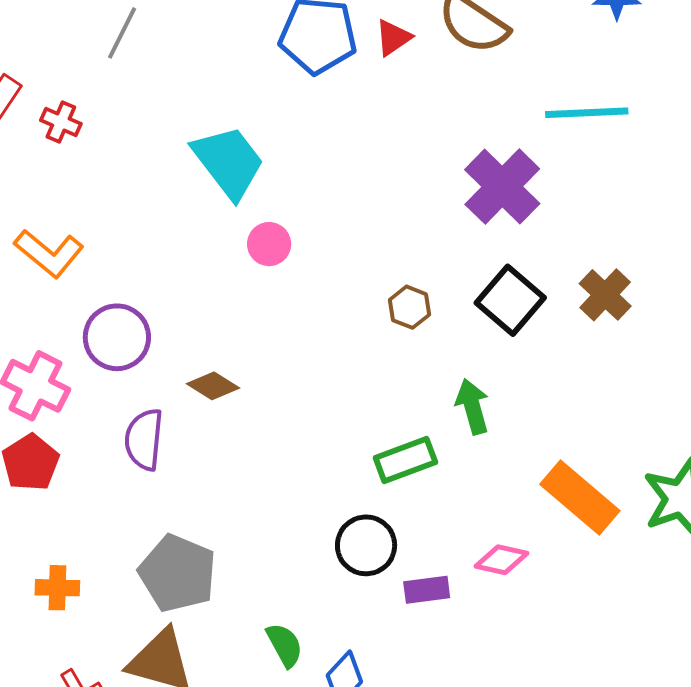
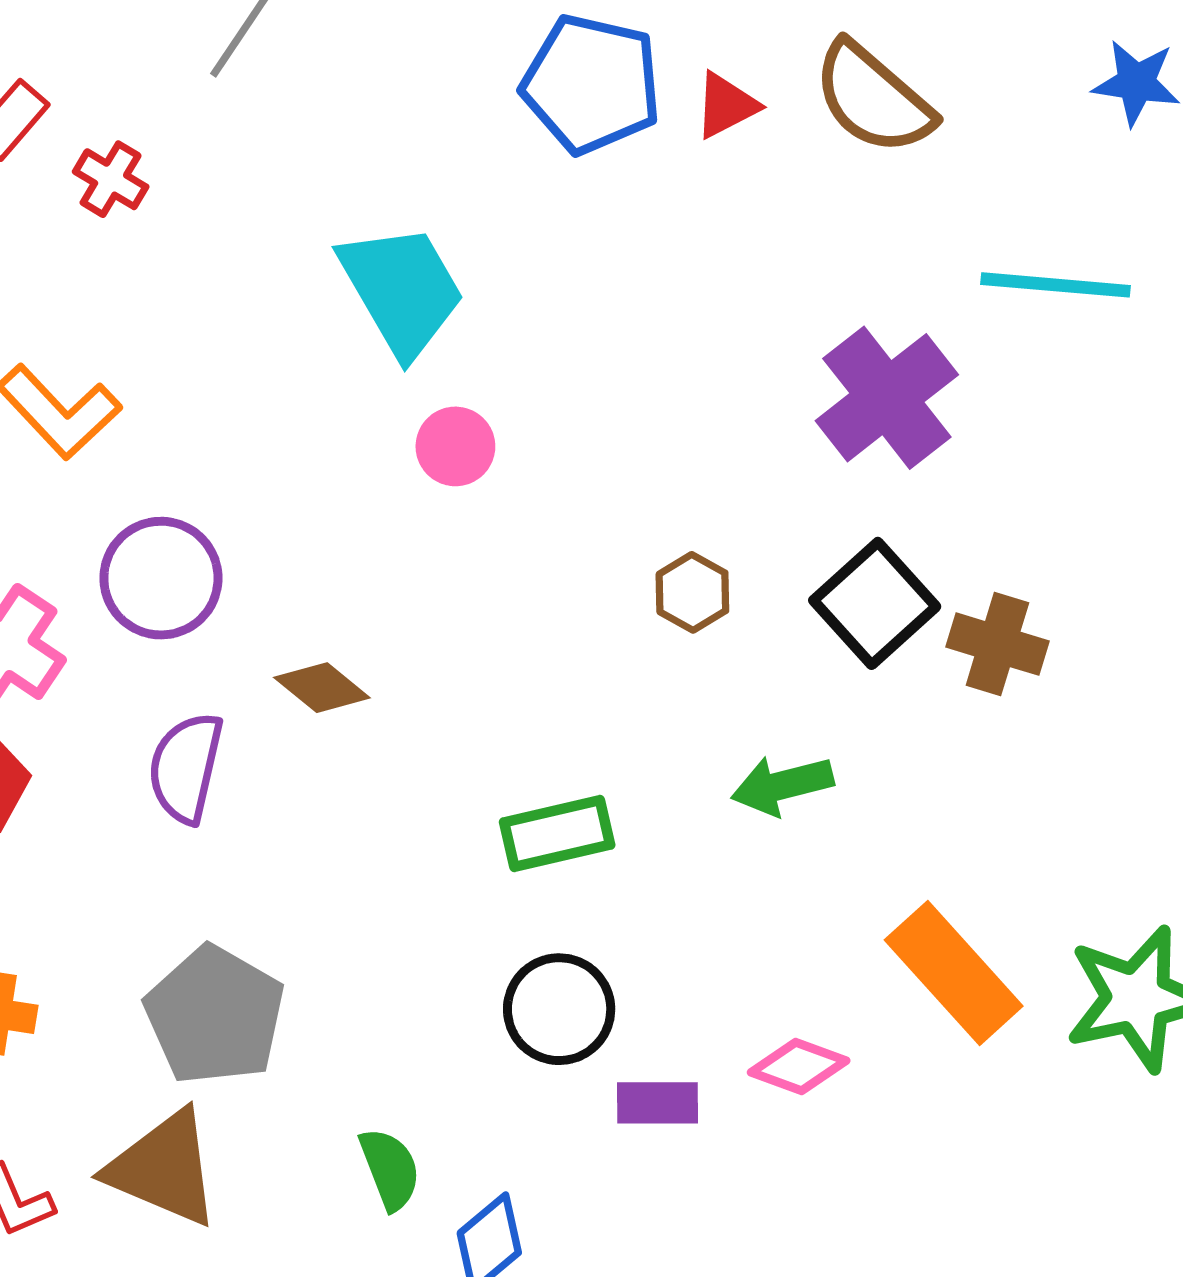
brown cross: (605, 295) -> (997, 644), moved, turned -34
green arrow: (472, 407) -> (782, 785), turned -96
green rectangle: (405, 460) -> (557, 833), moved

